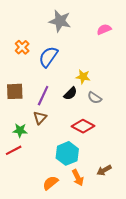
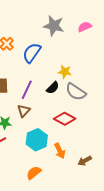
gray star: (60, 21) -> (54, 26), moved
gray semicircle: (95, 98) -> (76, 92), size x1.5
cyan hexagon: (67, 153) -> (37, 140), moved
orange arrow: (78, 178) -> (60, 151), moved

